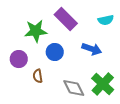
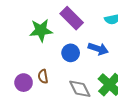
blue circle: (55, 52) -> (71, 53), moved
purple circle: (19, 59) -> (24, 83), moved

